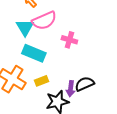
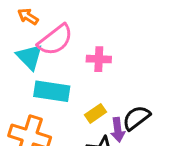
yellow rectangle: (41, 81) -> (95, 113), moved

